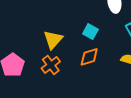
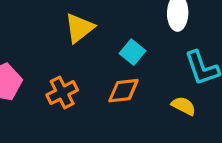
yellow triangle: (53, 40) -> (79, 28), moved

